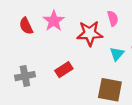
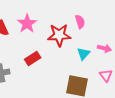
red rectangle: (64, 70) -> (33, 58), moved

